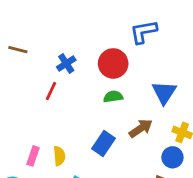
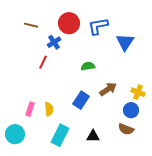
blue L-shape: (143, 32) -> (98, 26), moved
brown line: (18, 50) -> (31, 25), moved
red circle: (113, 63) -> (69, 23), moved
blue triangle: (164, 92) -> (125, 42), moved

